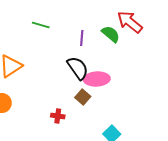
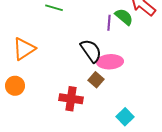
purple line: (82, 38) -> (109, 23), moved
red cross: (58, 116) -> (71, 99), size x1.6

